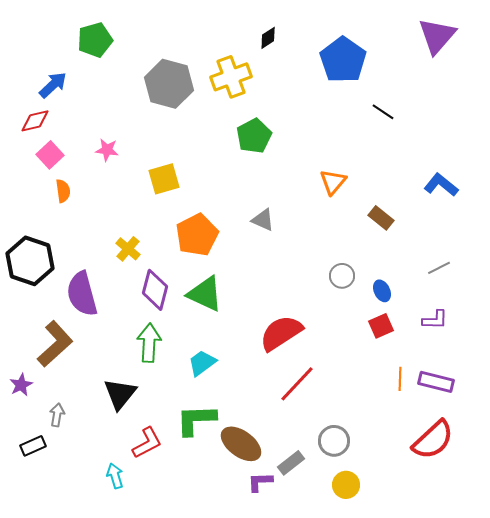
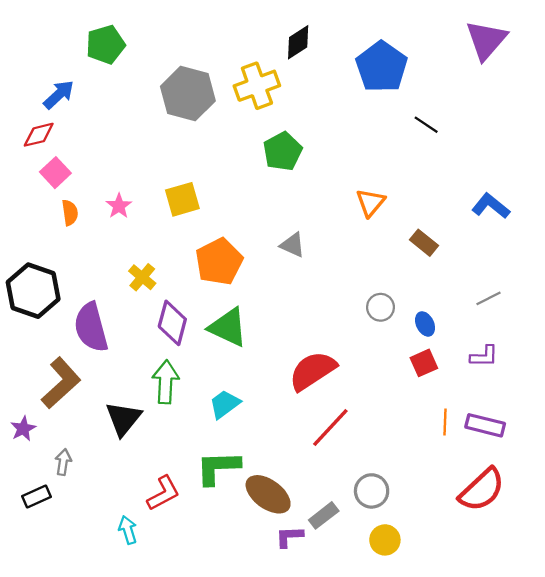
black diamond: (268, 38) -> (298, 42), size x1.4
pink star: (107, 150) -> (119, 206), moved, turned 30
black triangle: (120, 394) -> (123, 419), moved

